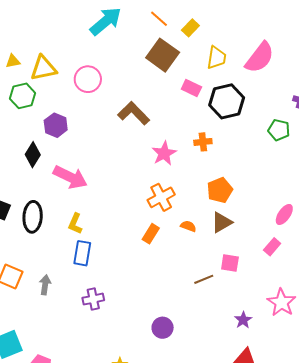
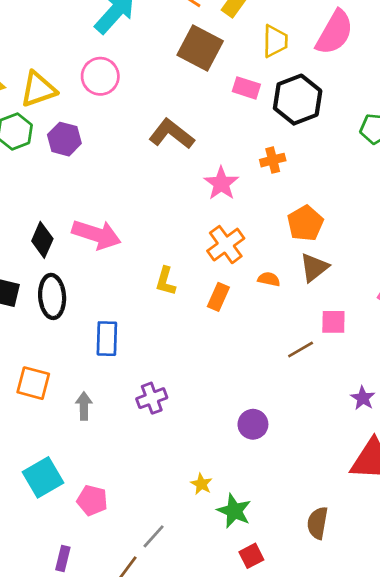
pink circle: (88, 79) -> (100, 76), moved
purple hexagon: (56, 125) -> (64, 139), moved
black diamond: (33, 155) -> (42, 240), moved
yellow L-shape: (75, 224) -> (166, 281), moved
blue rectangle: (82, 253) -> (107, 339), moved
gray arrow: (45, 285) -> (84, 406), moved

